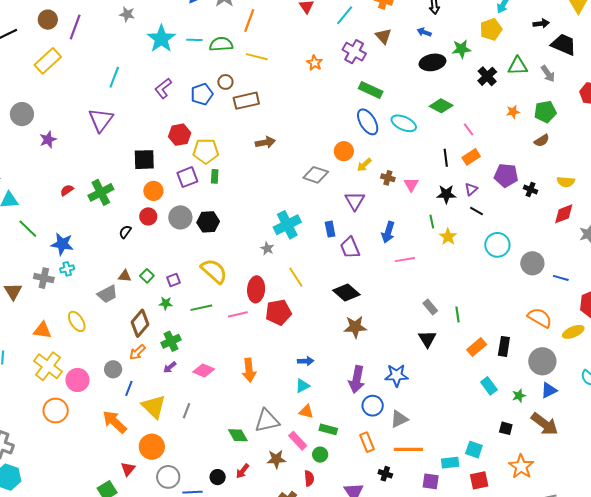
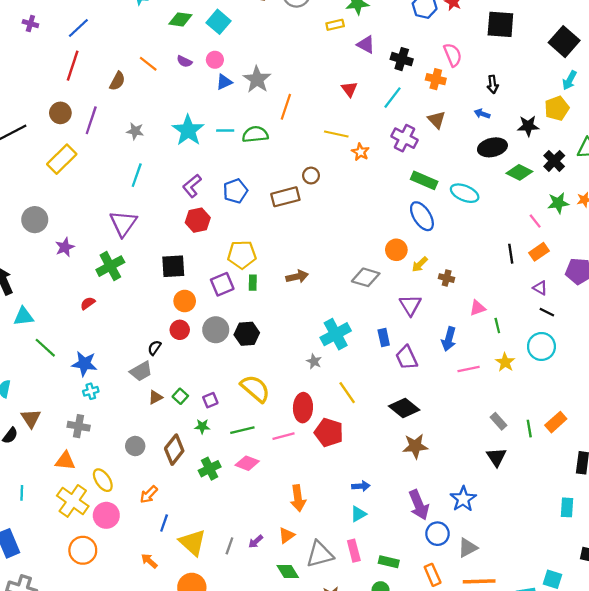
gray star: (127, 14) -> (135, 131), moved
green star: (461, 49) -> (558, 203), moved
yellow line: (257, 57) -> (336, 134), moved
brown circle: (225, 82) -> (311, 176), moved
green diamond: (441, 106) -> (519, 172), moved
cyan ellipse: (404, 123) -> (465, 193), moved
red hexagon: (180, 135) -> (198, 220), moved
brown arrow: (265, 142) -> (297, 277), moved
pink triangle: (411, 185) -> (478, 308), moved, turned 42
purple triangle: (471, 189) -> (540, 288), turned -48
green cross: (101, 192) -> (110, 266), moved
black star: (446, 194) -> (528, 126), moved
yellow star: (448, 237) -> (505, 362), moved
cyan circle: (497, 245) -> (541, 346), moved
brown triangle: (125, 276) -> (155, 397), turned -32
gray cross: (44, 278) -> (79, 426), moved
gray trapezoid: (107, 294) -> (141, 371), moved
red pentagon: (278, 312) -> (329, 432), turned 30
yellow ellipse: (77, 321) -> (103, 480), moved
orange rectangle: (477, 347) -> (556, 422), moved
orange arrow: (137, 352) -> (149, 495), moved
purple arrow: (170, 367) -> (256, 542), moved
gray circle: (113, 369) -> (135, 446), moved
pink diamond: (204, 371) -> (247, 463), moved
blue star: (397, 375) -> (463, 499), turned -30
purple arrow: (357, 379) -> (419, 505), turned -32
cyan rectangle: (489, 386) -> (567, 507), turned 42
orange triangle: (306, 412) -> (287, 535), moved, turned -49
orange arrow: (115, 422) -> (149, 561), size x0.6
pink rectangle: (298, 441) -> (354, 551), moved, turned 30

